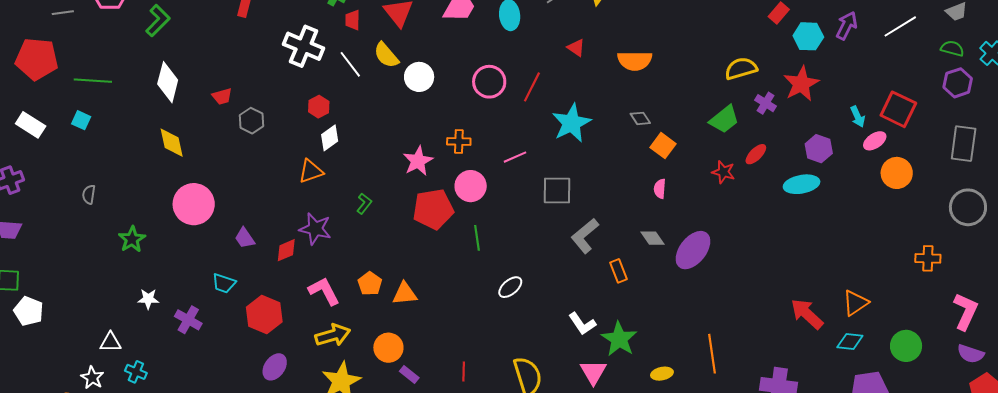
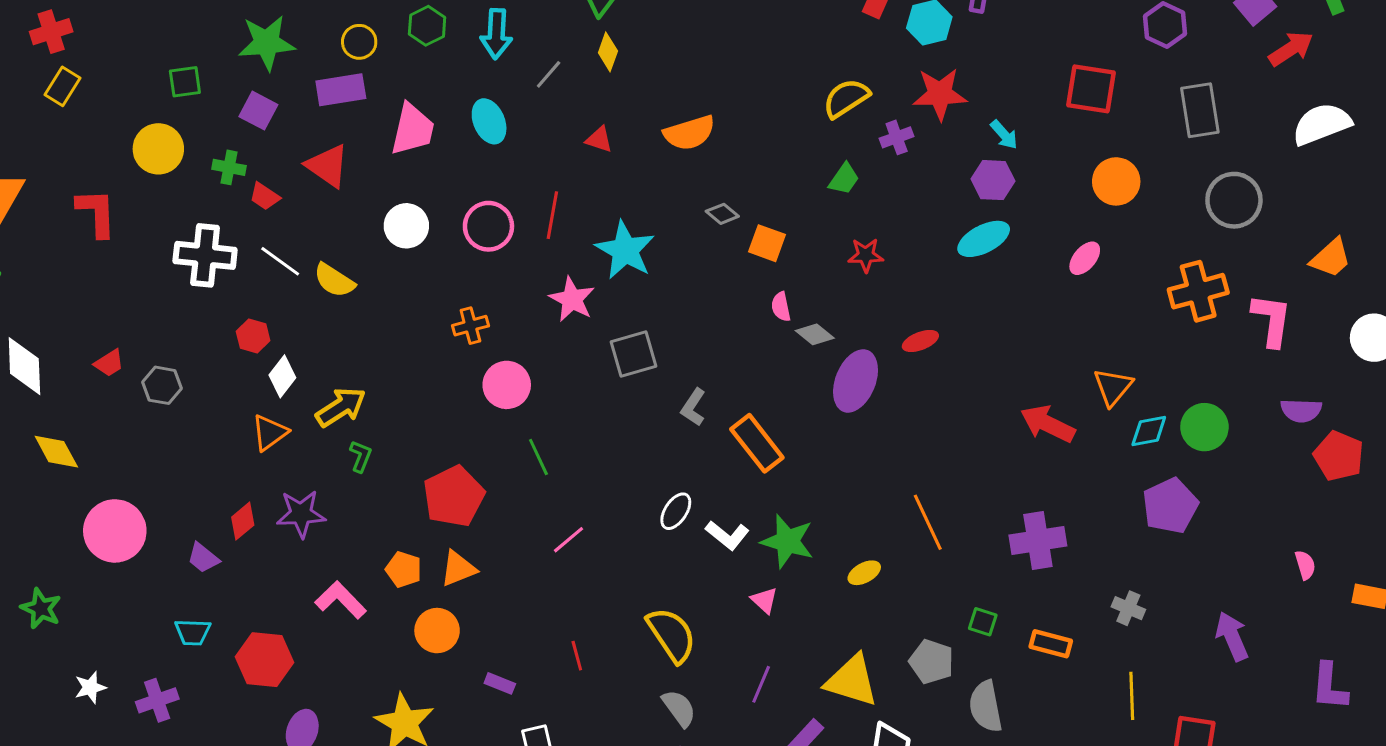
red trapezoid: (353, 20) -> (265, 196), turned -40
yellow semicircle: (386, 55) -> (334, 280), moved
white circle: (419, 77) -> (406, 226), moved
red star: (801, 84) -> (940, 94), turned -30
purple cross: (766, 103) -> (897, 137), turned -35
cyan arrow: (858, 117) -> (1004, 135), moved
green trapezoid: (724, 119) -> (844, 179), size x0.7
pink ellipse: (875, 141) -> (1085, 258), moved
red ellipse: (756, 154) -> (920, 341), moved, turned 40
pink line: (515, 157) -> (568, 540), moved
pink star: (418, 161) -> (572, 299), moved
red pentagon: (433, 209) -> (454, 496), moved
gray L-shape: (585, 236) -> (693, 407), size x0.7
gray diamond: (652, 238) -> (815, 334), moved
red diamond: (286, 250) -> (243, 521), moved
orange cross: (928, 258) -> (1198, 291), size x1.5
orange rectangle: (618, 271) -> (757, 443), size x1.6
white ellipse: (510, 287) -> (676, 511), moved
pink L-shape: (966, 311) -> (1272, 320), moved
purple cross: (188, 320) -> (157, 700), turned -32
yellow arrow: (333, 335) -> (341, 407), moved
cyan diamond: (850, 342) -> (1149, 431), moved
orange circle: (388, 348) -> (437, 631), moved
pink triangle: (593, 372) -> (764, 600), size x0.7

